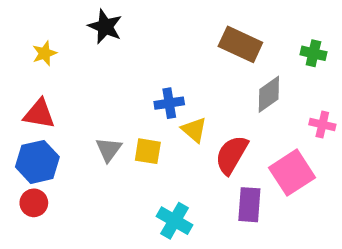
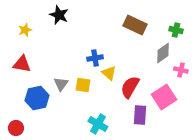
gray diamond: (269, 94) -> (163, 53), moved
blue hexagon: (37, 162) -> (37, 98), moved
red circle: (34, 203) -> (16, 128), moved

